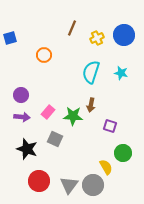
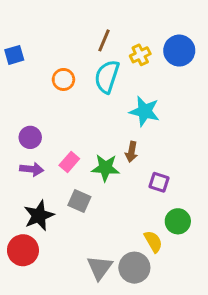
cyan semicircle: (91, 72) -> (107, 77), moved
cyan star: (121, 73) -> (145, 111), moved, size x1.5
black star: (27, 149) -> (39, 216), turned 30
red circle: (39, 181) -> (23, 250), moved

